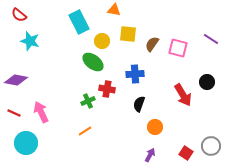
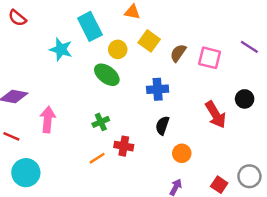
yellow square: (128, 34) -> (149, 41), turned 30
cyan star: (30, 41) -> (61, 49), moved
red cross: (107, 89) -> (124, 146), moved
pink arrow: (41, 112) -> (48, 119), moved, turned 30

